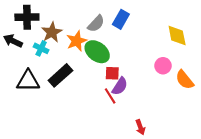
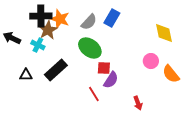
black cross: (27, 17) -> (41, 16), moved
orange star: (77, 41) -> (60, 19), moved, turned -30
black triangle: (28, 81) -> (26, 75), size x0.6
red line: (110, 96) -> (94, 94), moved
red arrow: (140, 127) -> (138, 103), moved

